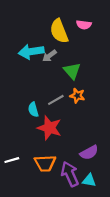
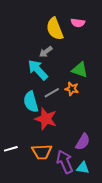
cyan arrow: (31, 52) -> (38, 70), moved, turned 55
green triangle: (72, 71) -> (80, 70), moved, turned -30
cyan semicircle: (33, 110) -> (31, 102), size x1.5
purple semicircle: (89, 153) -> (83, 142), turned -30

